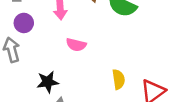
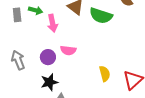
purple circle: (24, 23) -> (48, 57), moved

